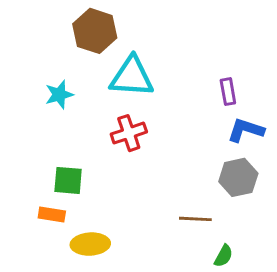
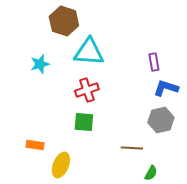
green square: (68, 180) -> (84, 122), moved
yellow ellipse: (90, 244) -> (61, 165), turned -65

